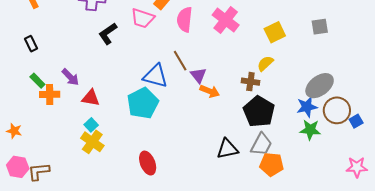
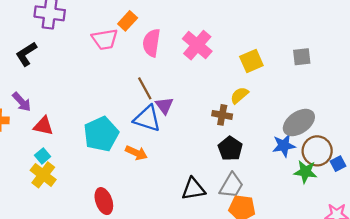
pink trapezoid: (143, 18) -> (105, 39), turned -30
black L-shape: (108, 34) -> (26, 54), moved
blue triangle: (155, 76) -> (147, 119), moved
orange arrow: (210, 91) -> (136, 153), moved
black pentagon: (259, 111) -> (230, 149), size x0.7
green star: (310, 130) -> (305, 172), moved

